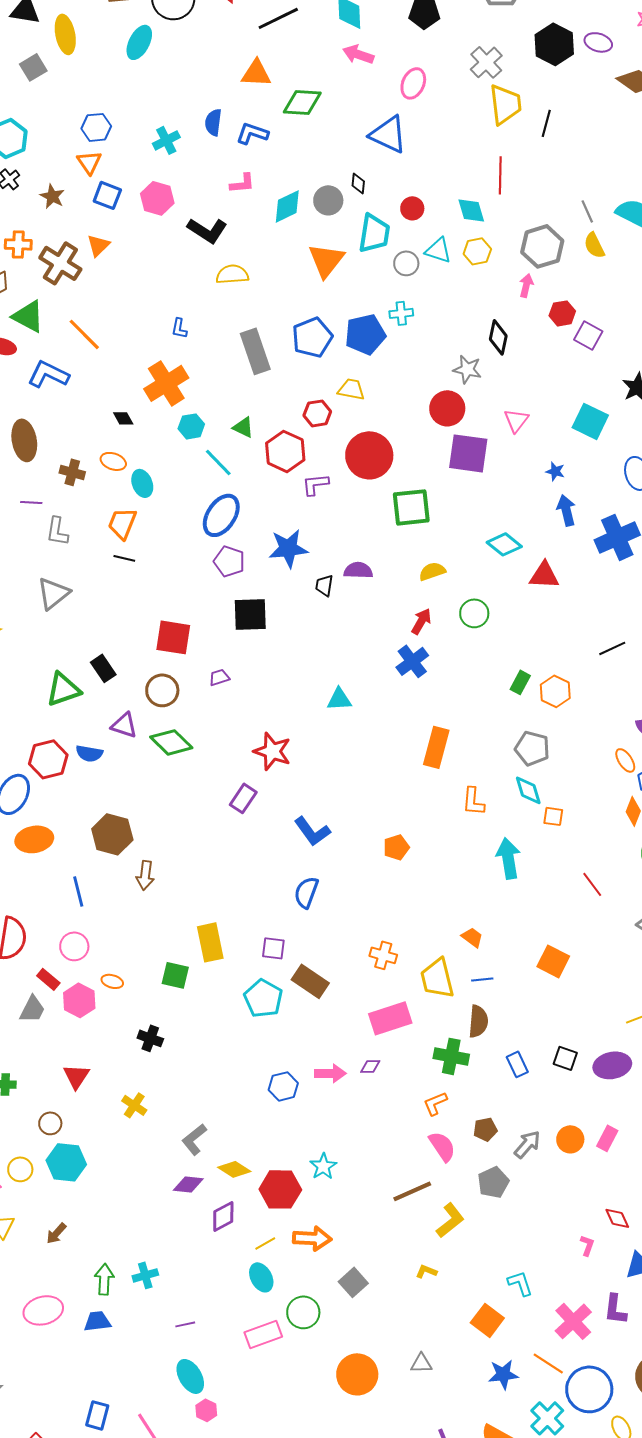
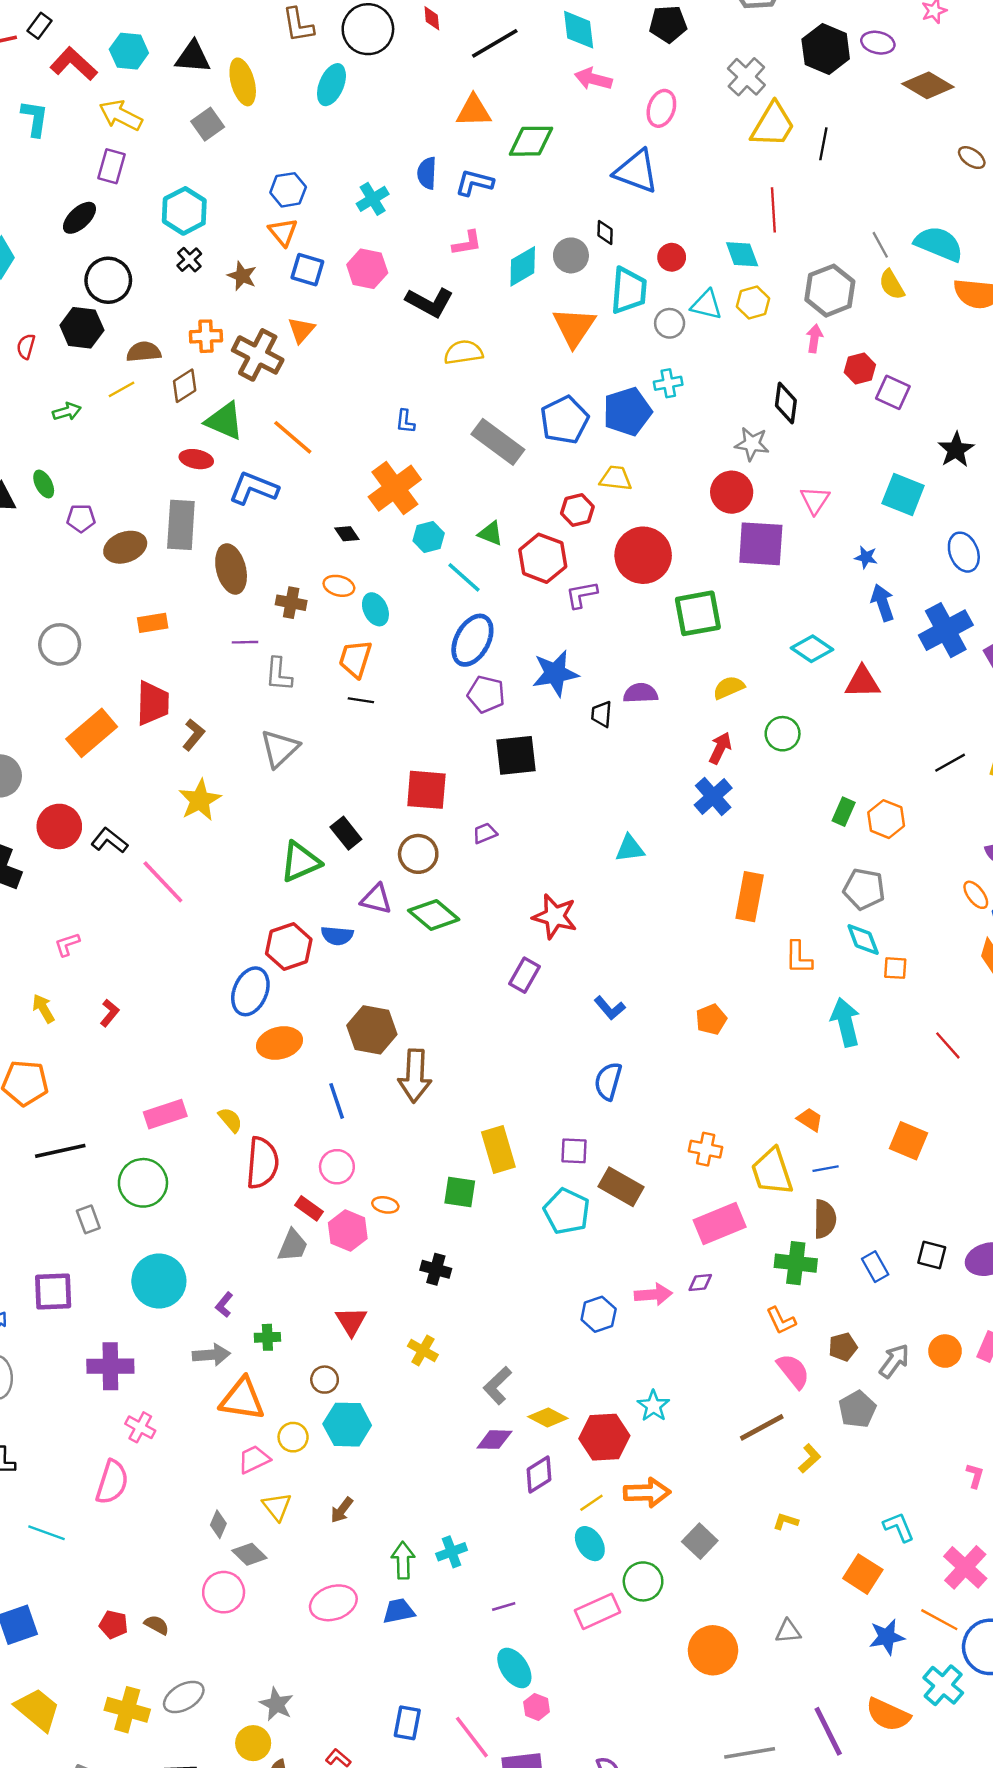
yellow trapezoid: (505, 104) -> (773, 125), turned 42
gray rectangle: (255, 351) -> (498, 442), turned -30
blue L-shape: (312, 831) -> (610, 1008), size x0.7
brown arrow: (145, 875) -> (415, 1076), size x1.5
orange L-shape: (435, 1103) -> (781, 1321), turned -88
yellow L-shape: (450, 1220) -> (810, 1458), size x0.7

